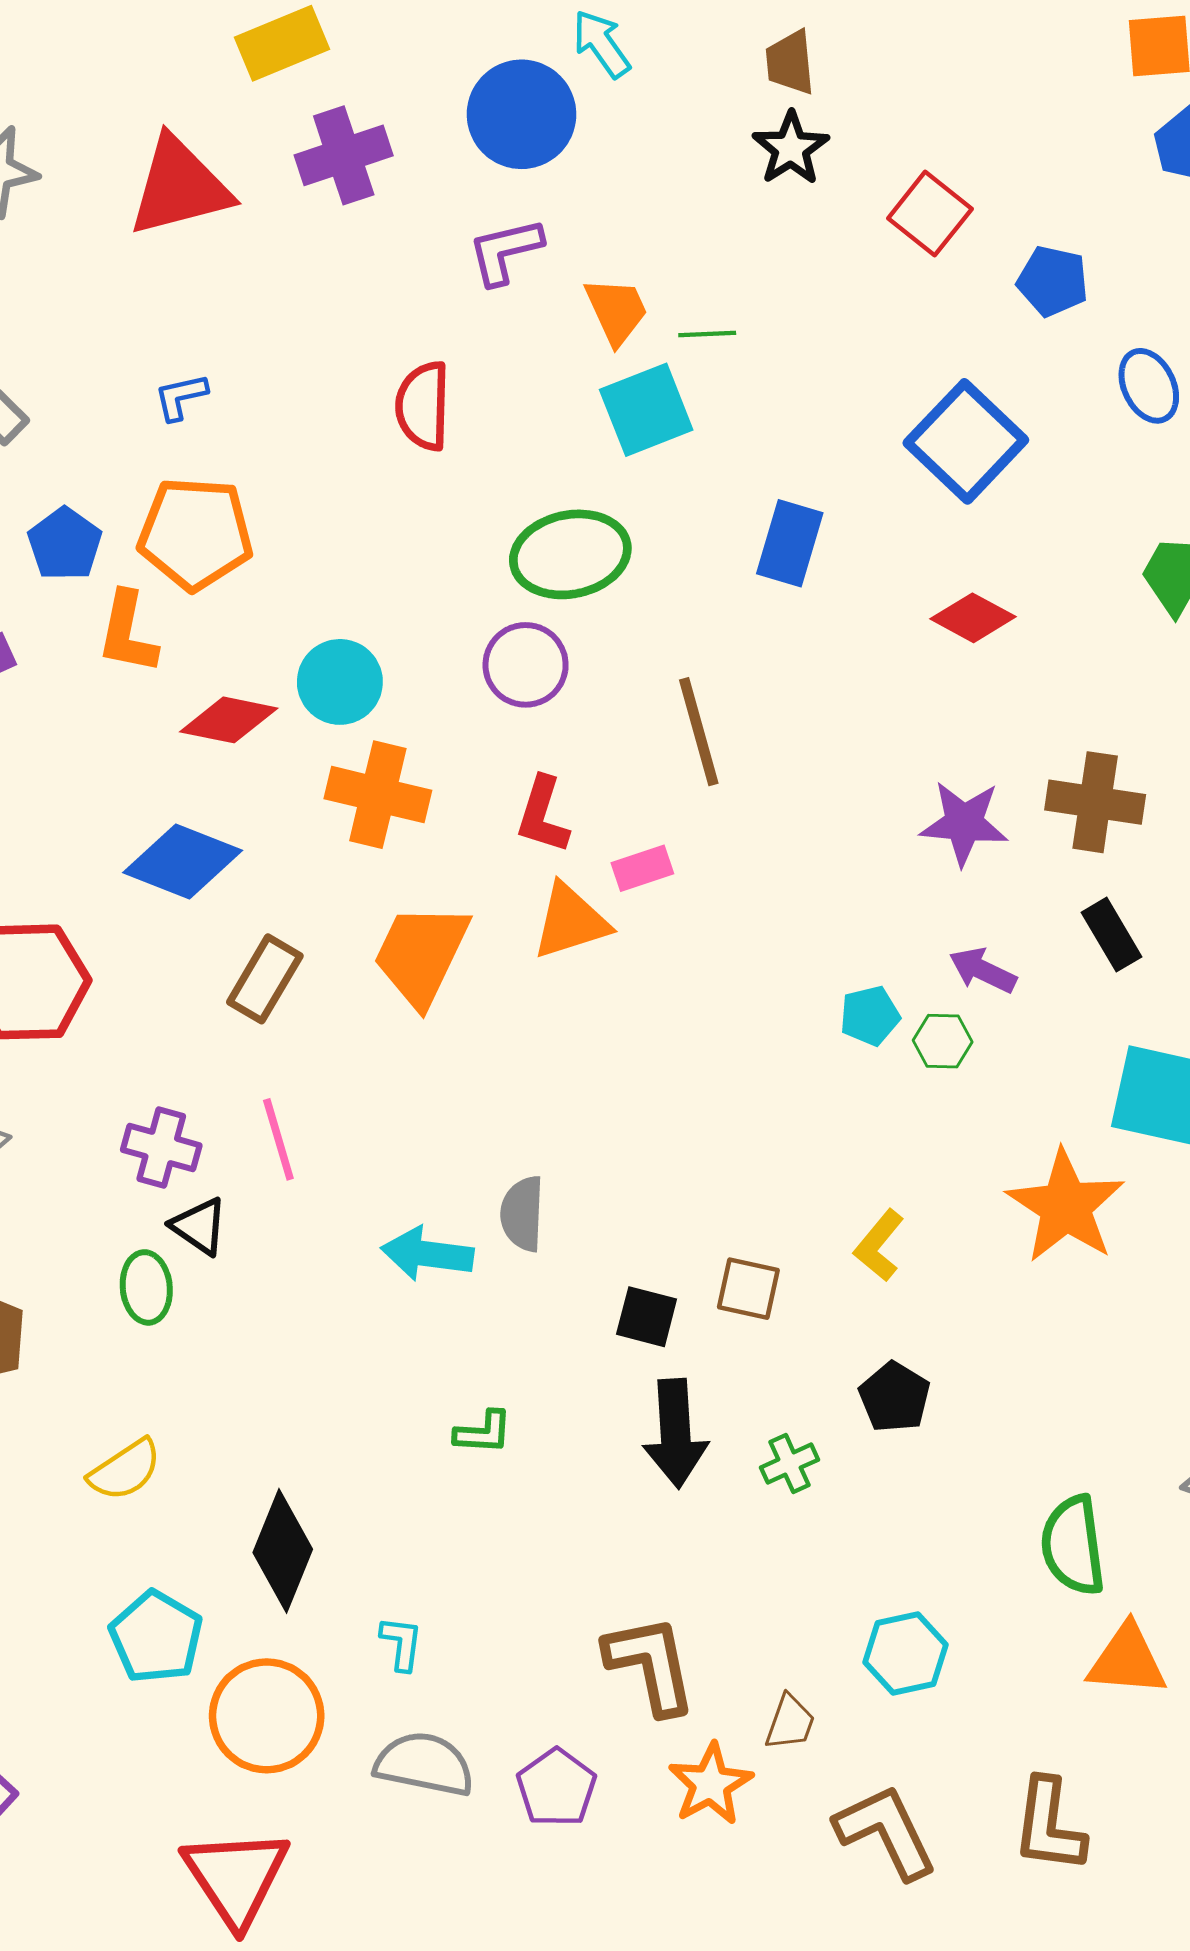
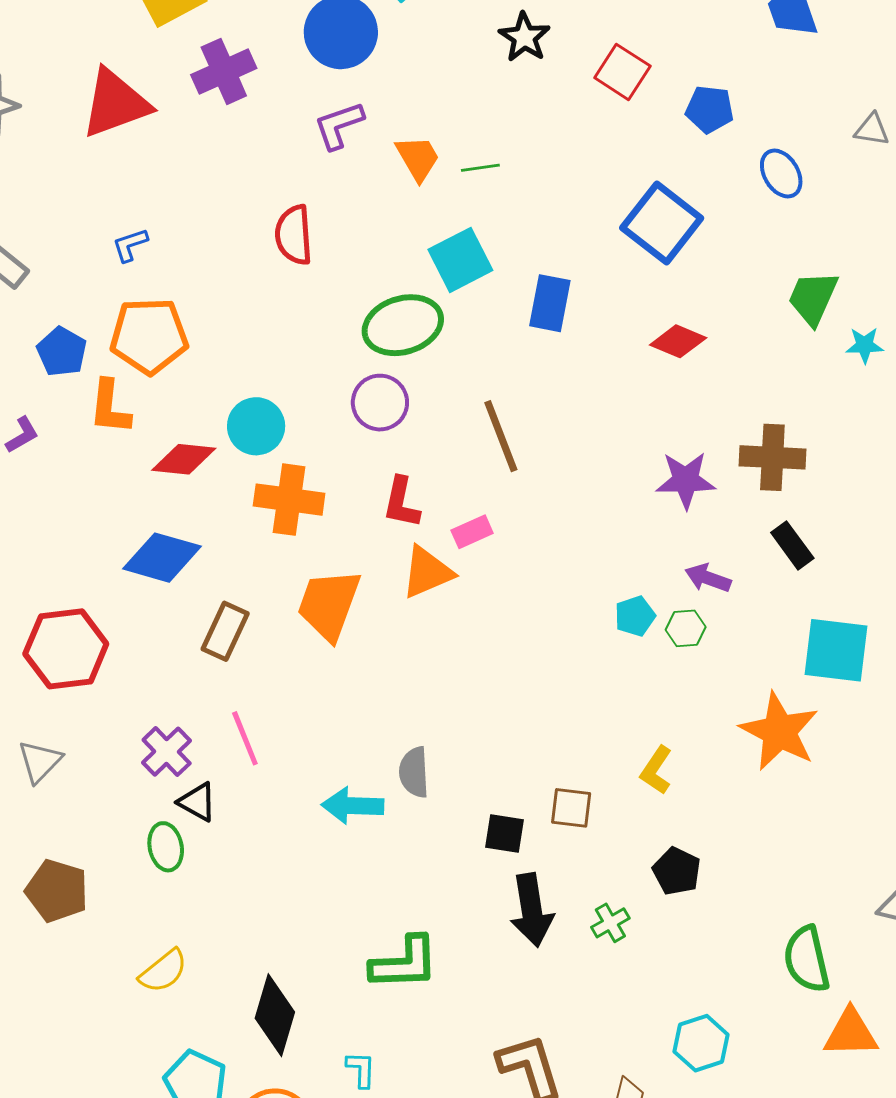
cyan square: (646, 410) -> (460, 260), moved
purple cross: (161, 1148) -> (167, 752), turned 36
green L-shape: (483, 1432) -> (404, 963), moved, size x1.8

